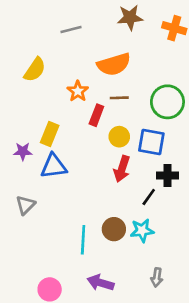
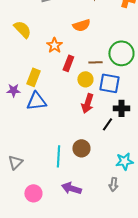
orange semicircle: (114, 64) -> (81, 25), size x0.7
yellow semicircle: (35, 70) -> (22, 29), turned -78
brown line: (119, 98) -> (95, 62), moved
gray triangle: (25, 205) -> (15, 162), moved
cyan star: (142, 230) -> (124, 161), moved

